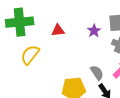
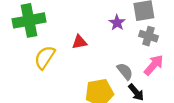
red triangle: (58, 30) -> (79, 42), moved

